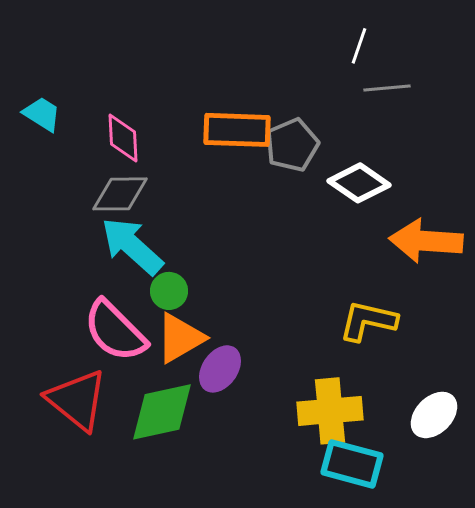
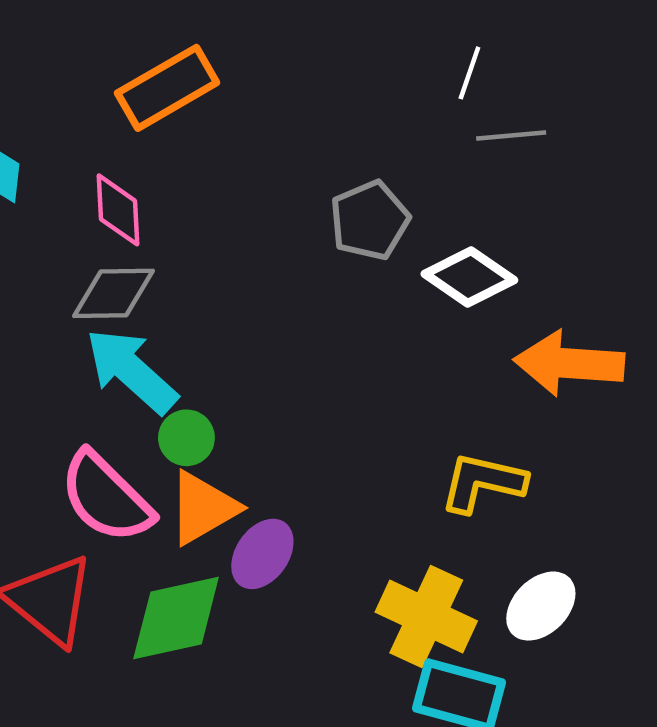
orange rectangle: (237, 130) -> (167, 88), moved, turned -32
yellow cross: (330, 411) -> (426, 616), turned 30
white ellipse: (434, 415) -> (541, 606), moved

